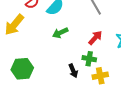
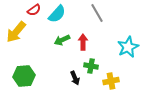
red arrow: (95, 38) -> (83, 42), moved, turned -42
yellow cross: (100, 76) -> (111, 81), moved

